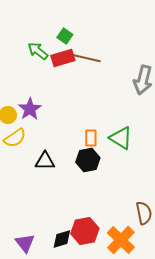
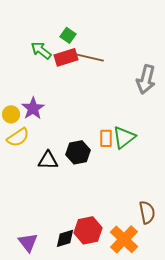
orange rectangle: (91, 138) -> (106, 138), moved
green triangle: (121, 138) -> (124, 137), turned 50
black hexagon: (88, 160) -> (78, 152), moved

